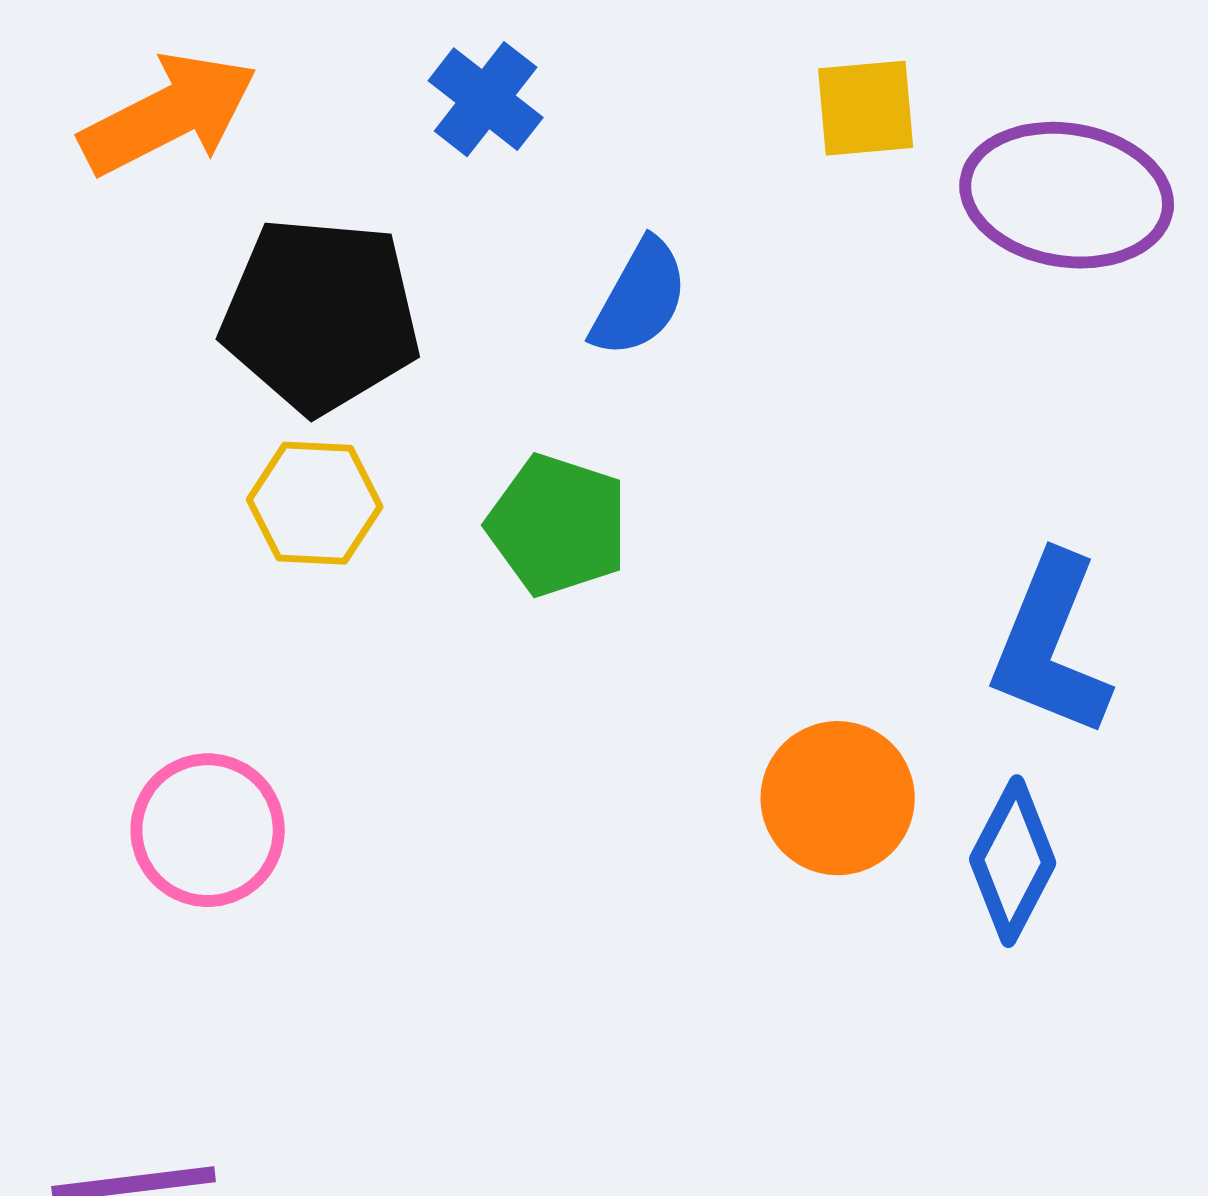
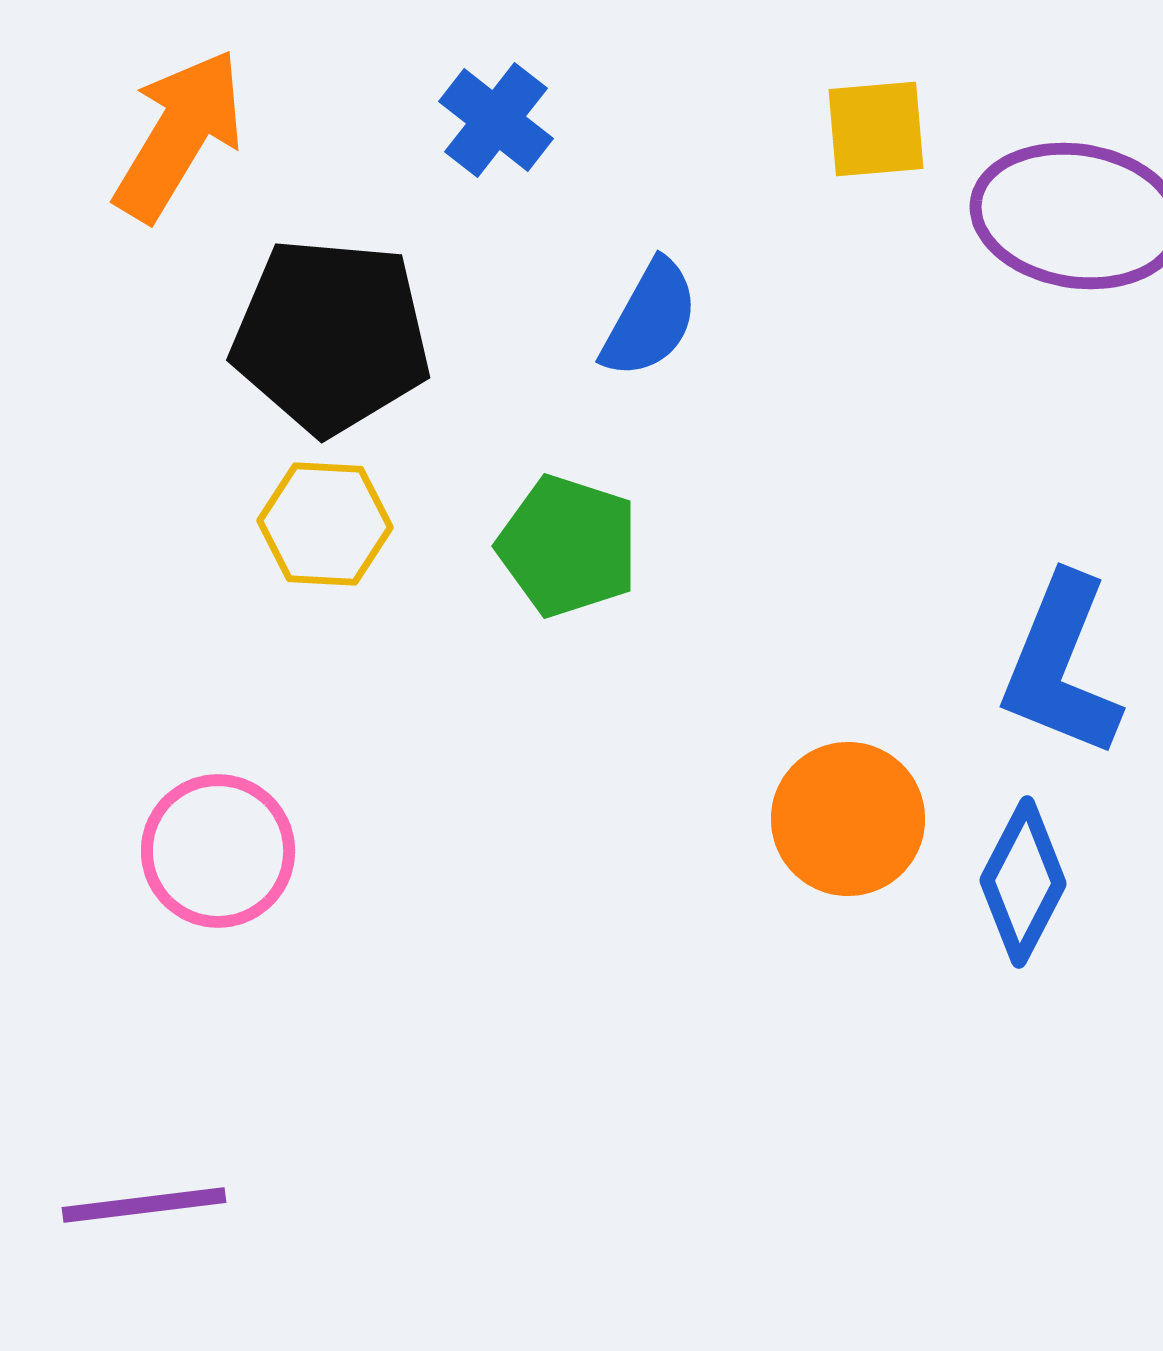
orange arrow: (169, 114) -> (179, 135), turned -32

